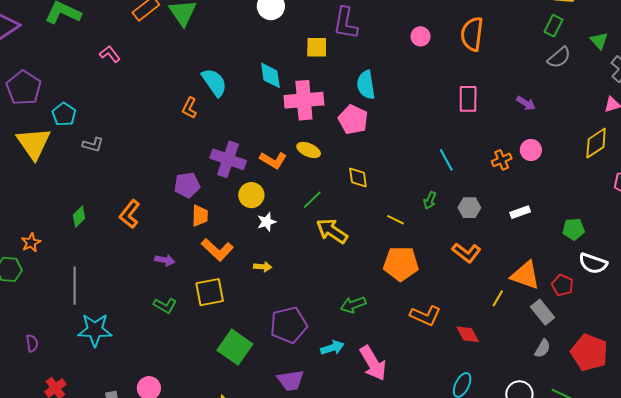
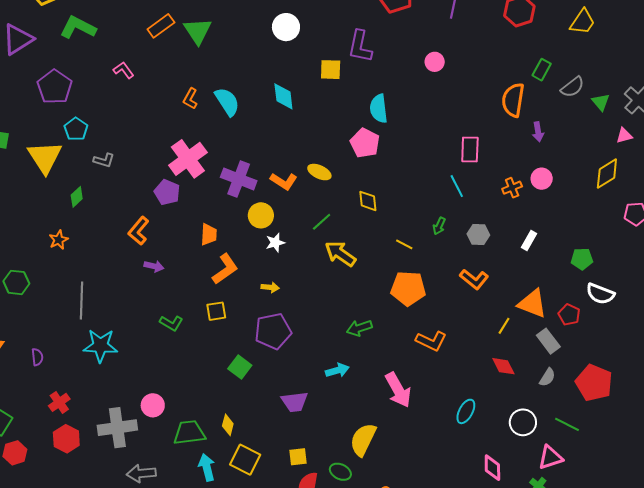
green rectangle: (553, 26) -> (542, 70), moved
orange semicircle: (472, 34) -> (513, 100), moved
green triangle: (599, 41) -> (601, 102), moved
purple pentagon: (24, 88) -> (55, 87), moved
pink rectangle: (468, 99) -> (470, 149), moved
pink cross: (304, 100) -> (188, 159), moved, turned -33
purple arrow: (526, 103) -> (538, 132), turned 48
orange L-shape: (189, 108) -> (190, 99), moved
purple pentagon: (187, 185) -> (167, 192), moved, turned 30
white rectangle: (520, 212) -> (529, 240), turned -42
green diamond: (79, 217) -> (77, 197), moved
orange star: (31, 243) -> (59, 240), moved
orange L-shape: (217, 250) -> (225, 269), turned -80
purple arrow: (165, 260) -> (154, 266), moved
yellow square: (210, 292) -> (216, 311), size x0.7
purple pentagon: (289, 325) -> (273, 331), moved
red diamond: (468, 334) -> (503, 366), moved
green square: (235, 347) -> (240, 367), size x0.7
pink arrow: (373, 363) -> (398, 390), moved

